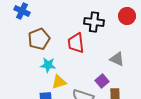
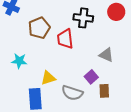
brown pentagon: (39, 39) -> (39, 28), moved
cyan star: (48, 65) -> (19, 61), moved

